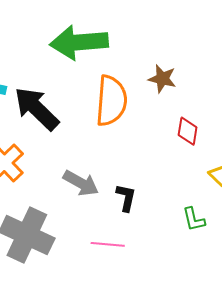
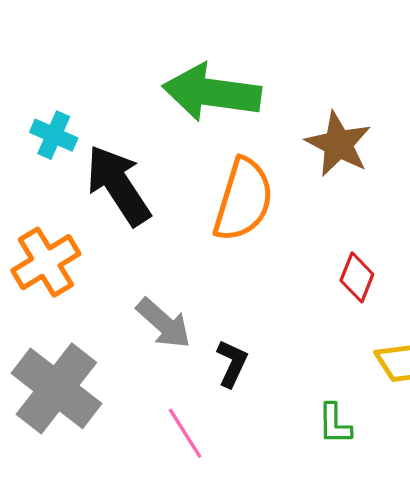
brown star: (162, 79) -> (338, 144), moved, size x1.4
pink line: (108, 244) -> (185, 433), turned 40

